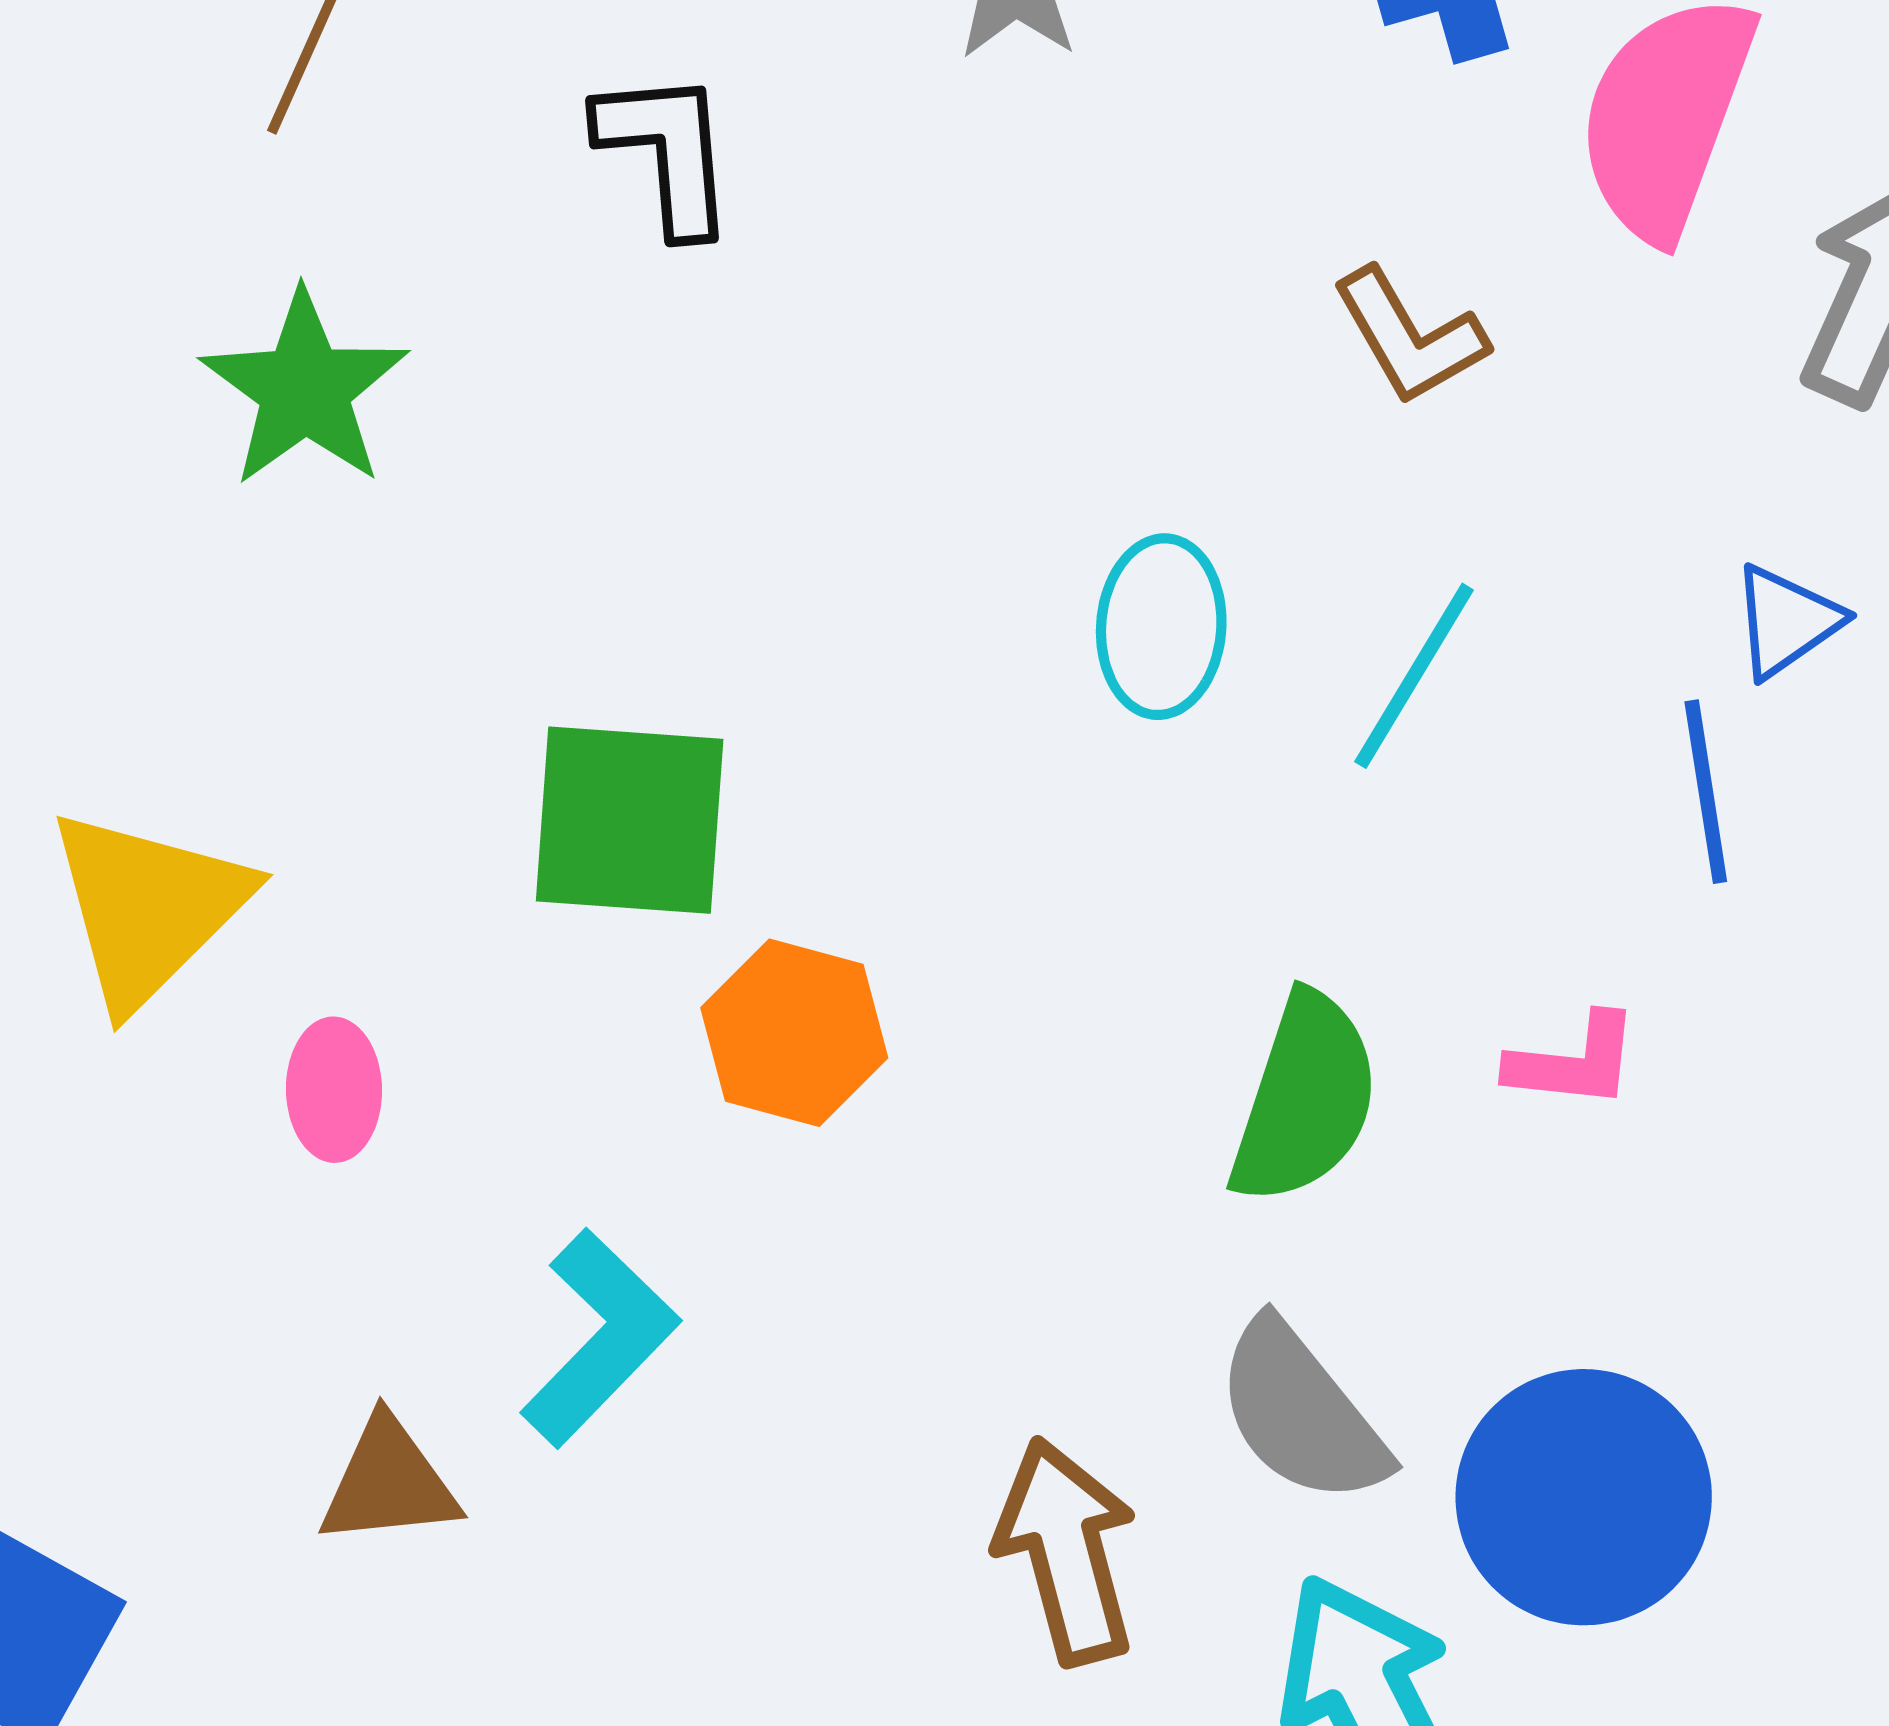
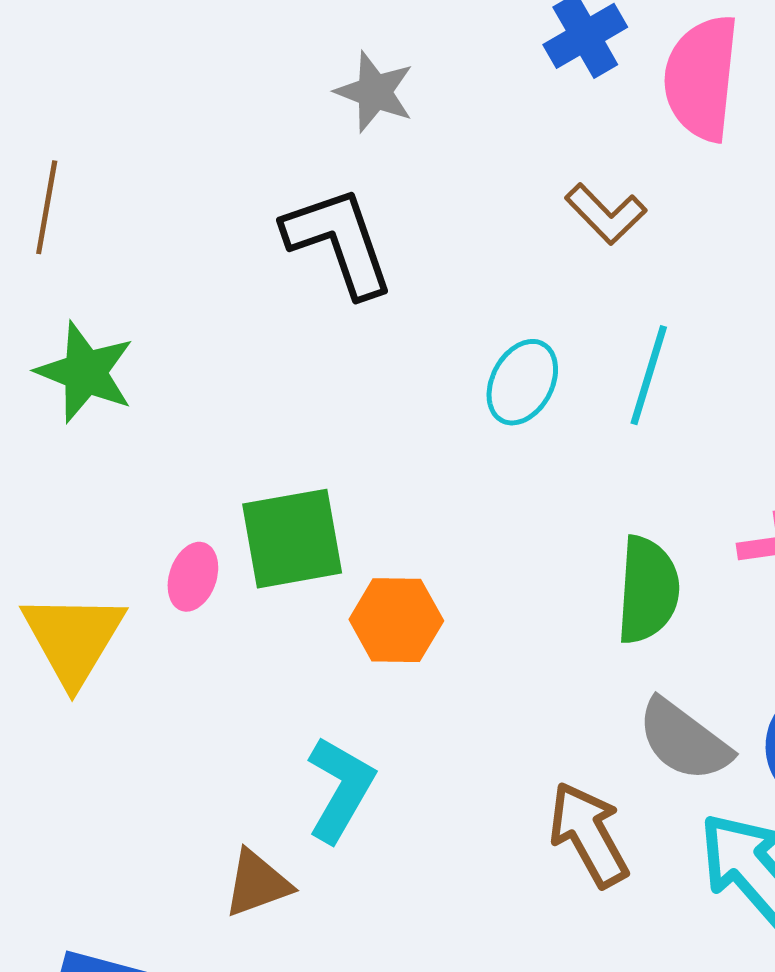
black L-shape: (667, 152) -> (339, 241), moved, size x1.4
cyan ellipse: (1161, 627) -> (522, 382), turned 38
pink ellipse: (334, 1090) -> (193, 577), moved, turned 34

